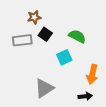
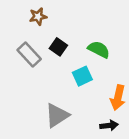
brown star: (34, 17) -> (38, 16), moved
gray rectangle: (22, 40) -> (29, 54), turned 54

